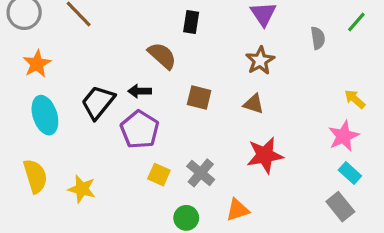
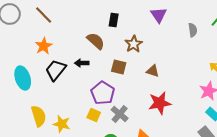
brown star: (260, 61) -> (134, 44), moved
orange star: (37, 64) -> (44, 46), moved
purple pentagon: (140, 130) -> (103, 93), moved
yellow semicircle: (35, 176) -> (39, 116), moved
yellow star: (82, 189) -> (62, 124), moved

